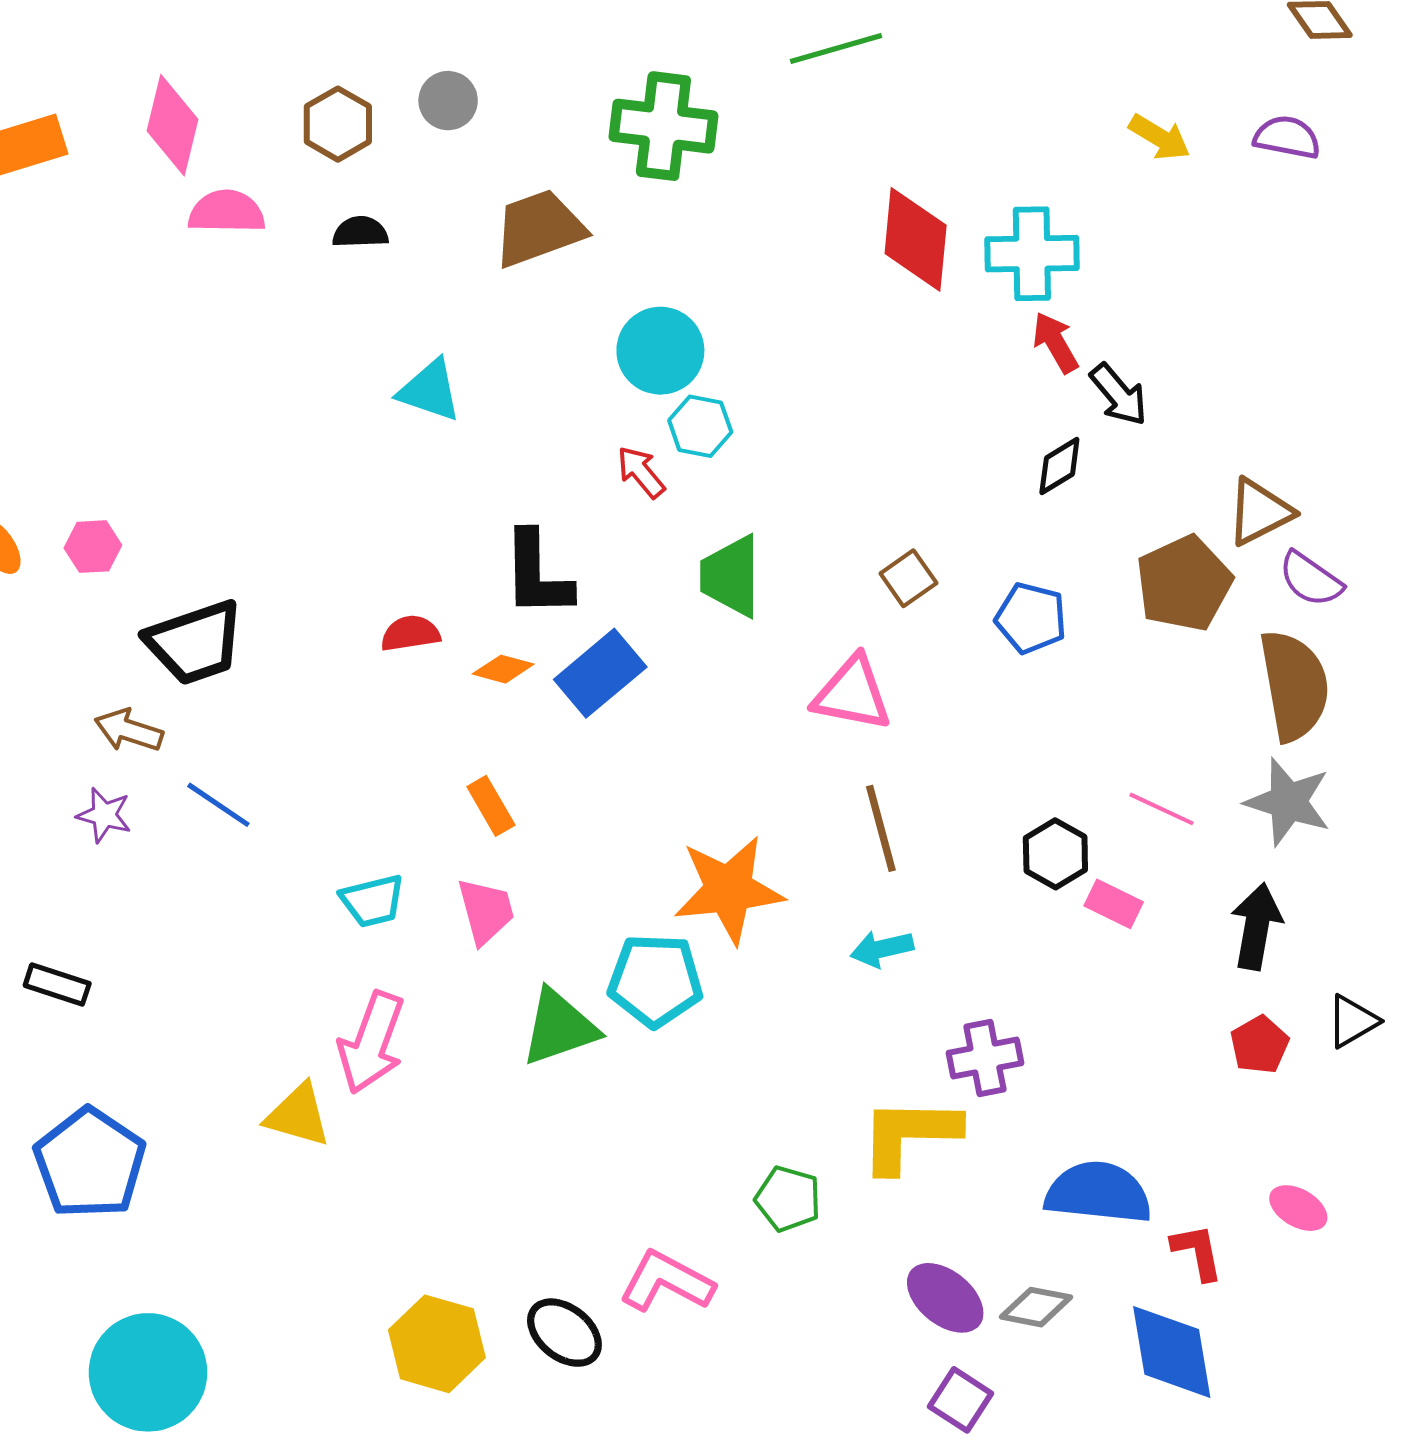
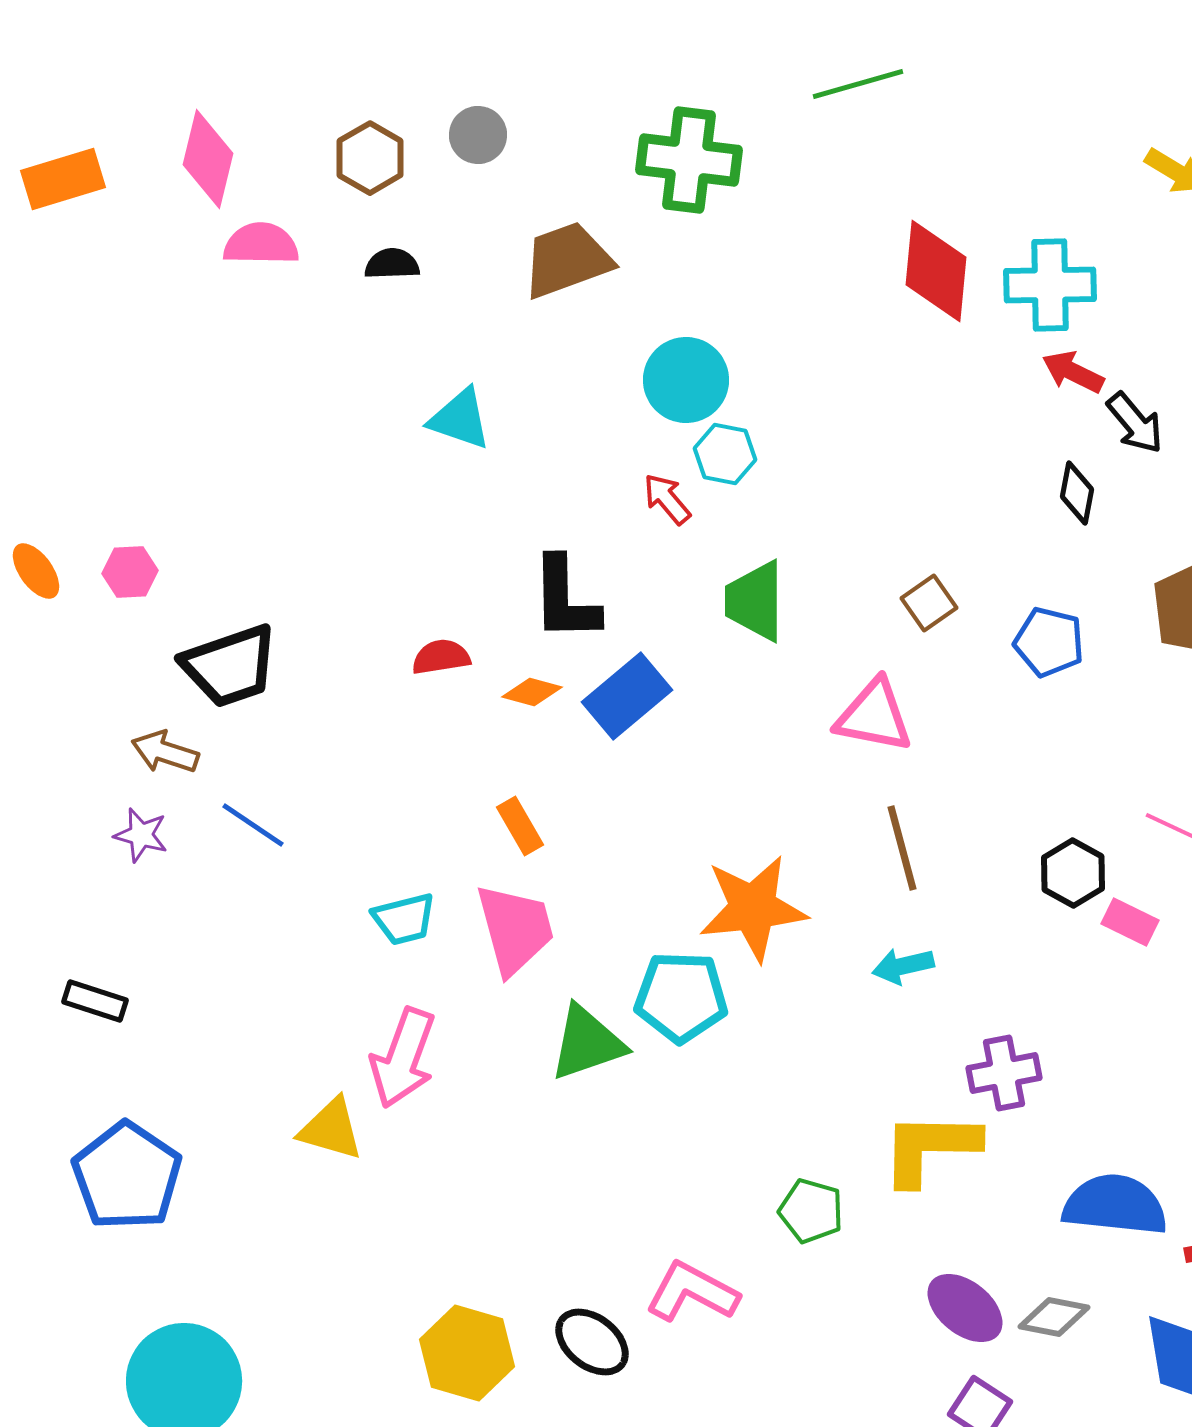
red arrow: (1055, 342) -> (1073, 372), turned -34
black diamond: (1059, 466) -> (1077, 493), turned -48
pink trapezoid: (486, 911) -> (515, 929), size x1.4

